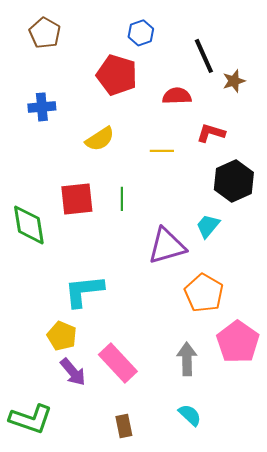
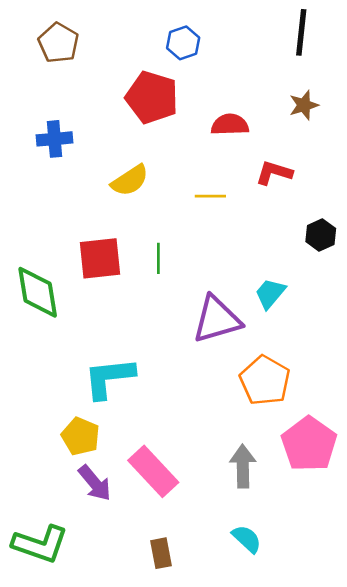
black line: (204, 56) -> (301, 32), moved, turned 30
black hexagon: (234, 181) -> (321, 235), moved, size x0.6

